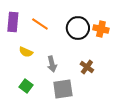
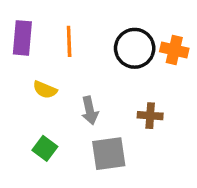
orange line: (40, 24) -> (69, 41), turned 54
brown cross: (87, 67) -> (150, 116), turned -32

